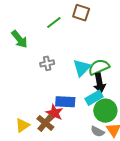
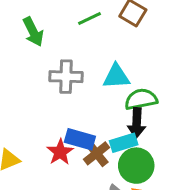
gray cross: (47, 63) -> (66, 77), size x1.5
cyan triangle: (82, 68) -> (116, 76), moved, turned 30
brown cross: (45, 123) -> (97, 153), moved

